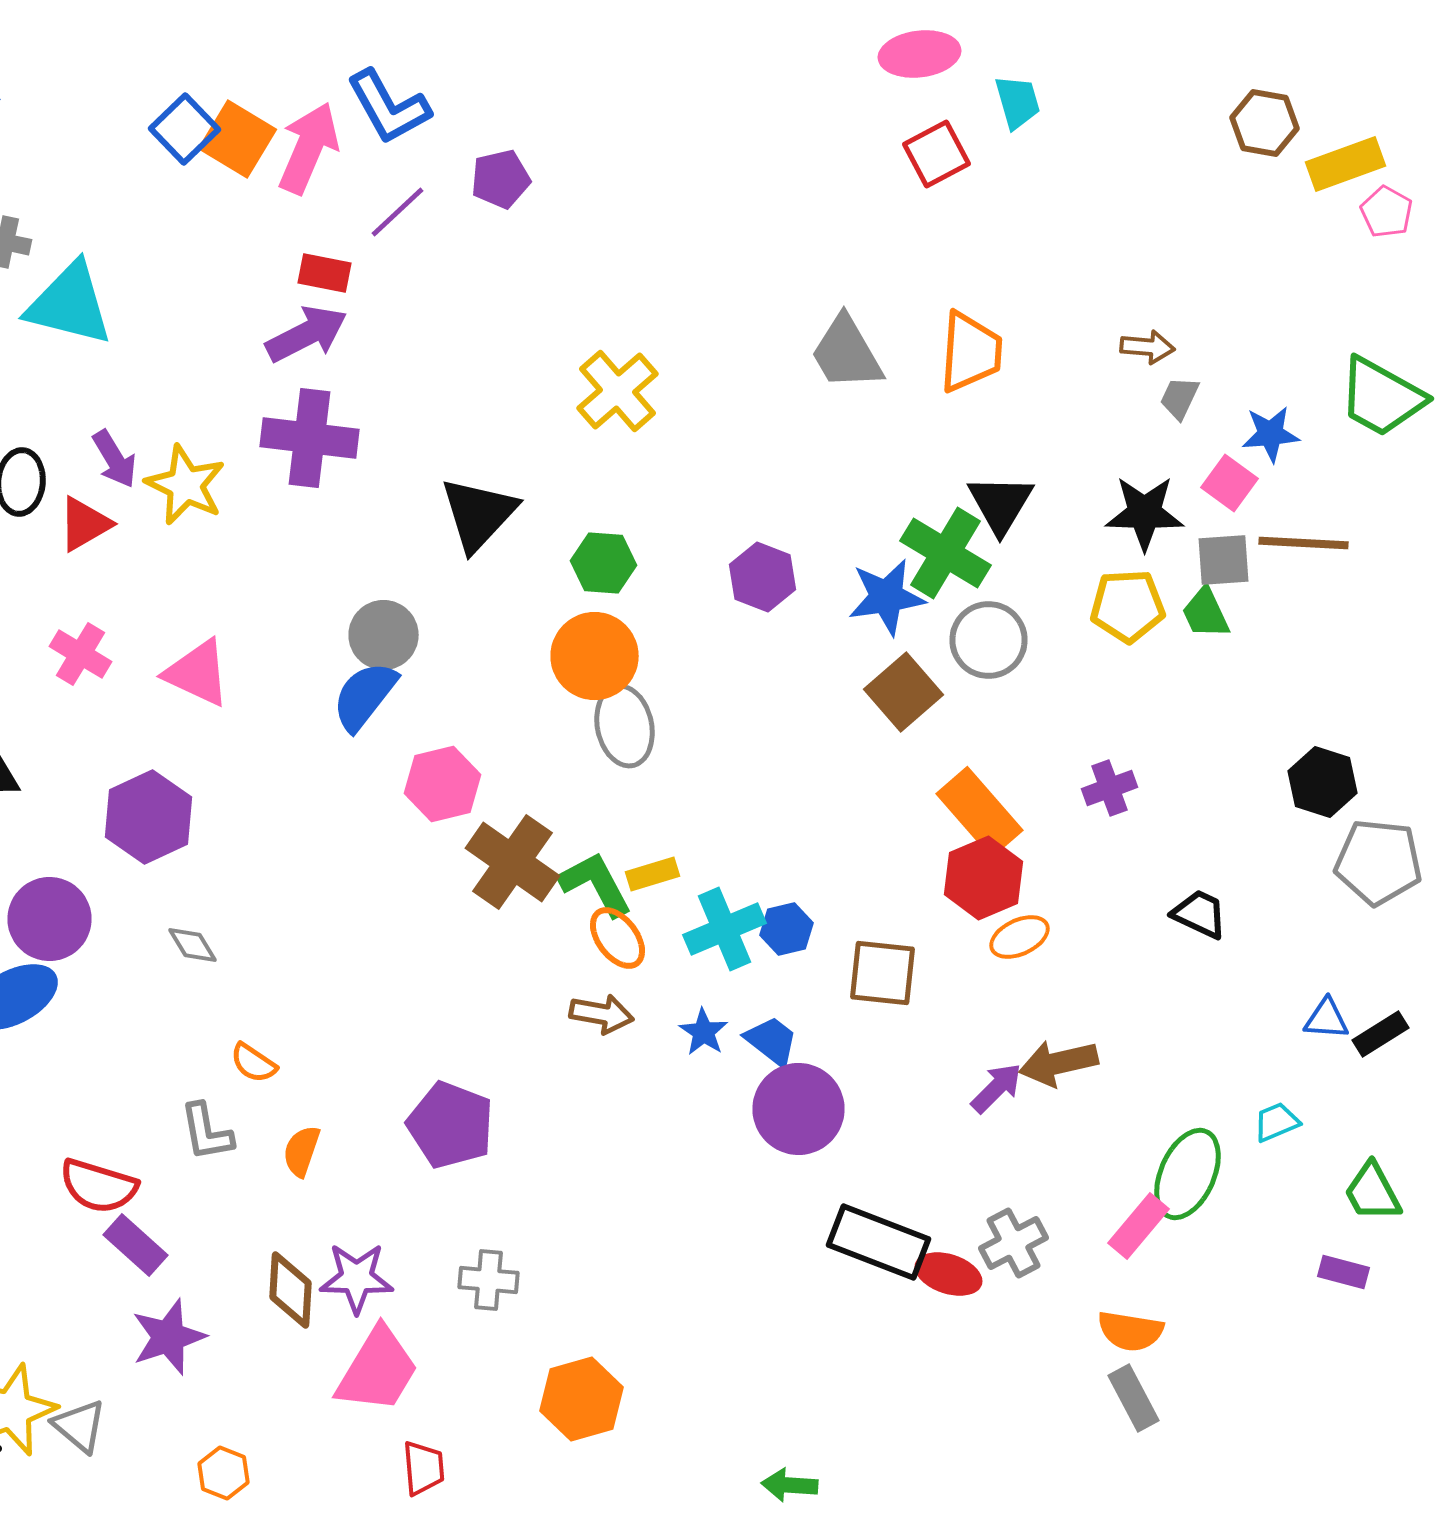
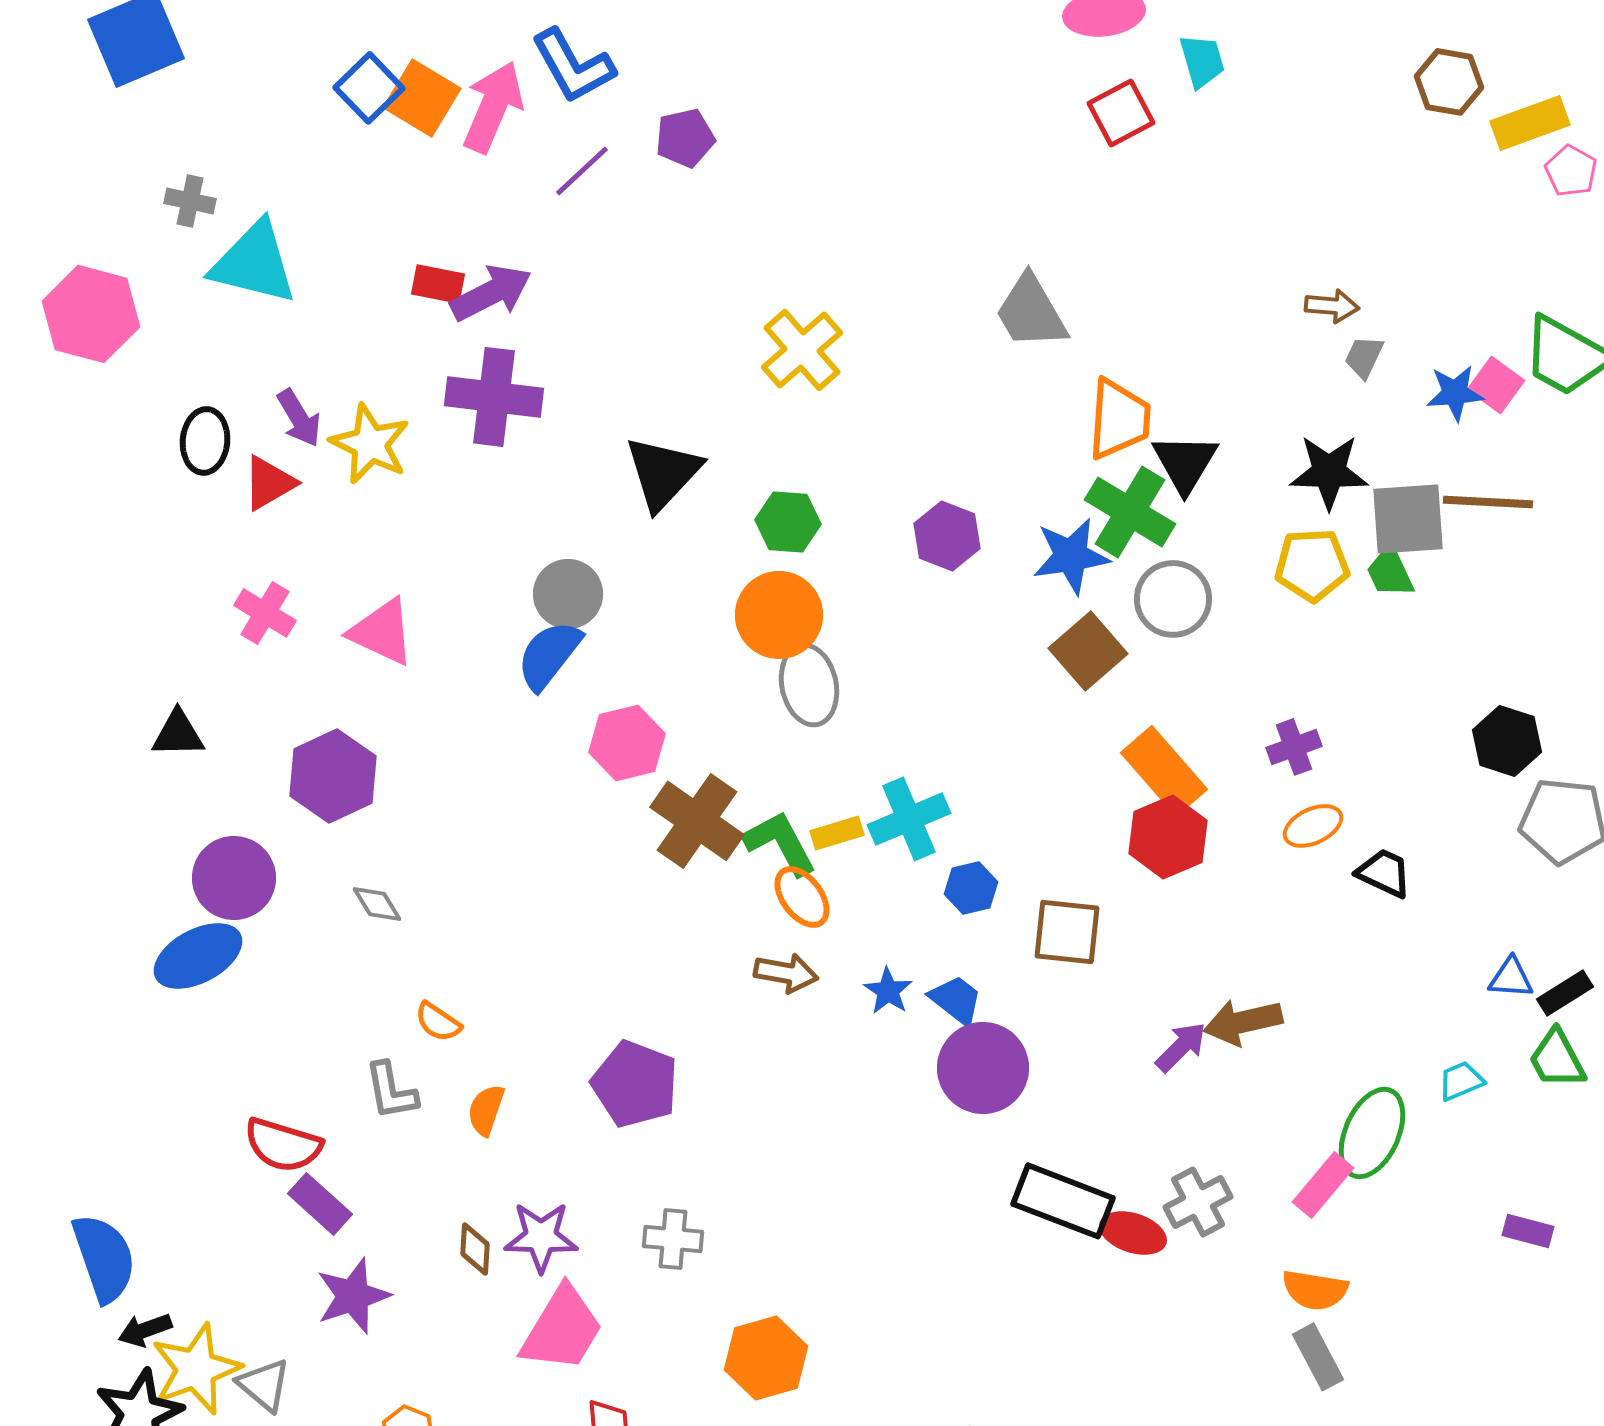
red rectangle: (324, 273) -> (438, 284), moved
orange trapezoid: (970, 352) -> (1119, 419), moved
pink square: (1230, 483) -> (1496, 385), moved
gray square: (1224, 560) -> (1408, 519), size x1.4
cyan cross: (724, 929) -> (909, 819), moved
orange ellipse: (1020, 937) -> (1313, 826), moved
green trapezoid: (1372, 1192) -> (1557, 1059), moved
brown diamond: (290, 1290) -> (475, 1249), size x0.7

